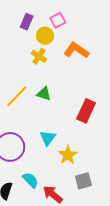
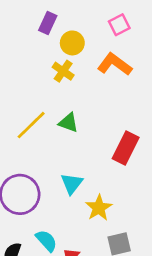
pink square: (58, 20) -> (119, 25), moved

